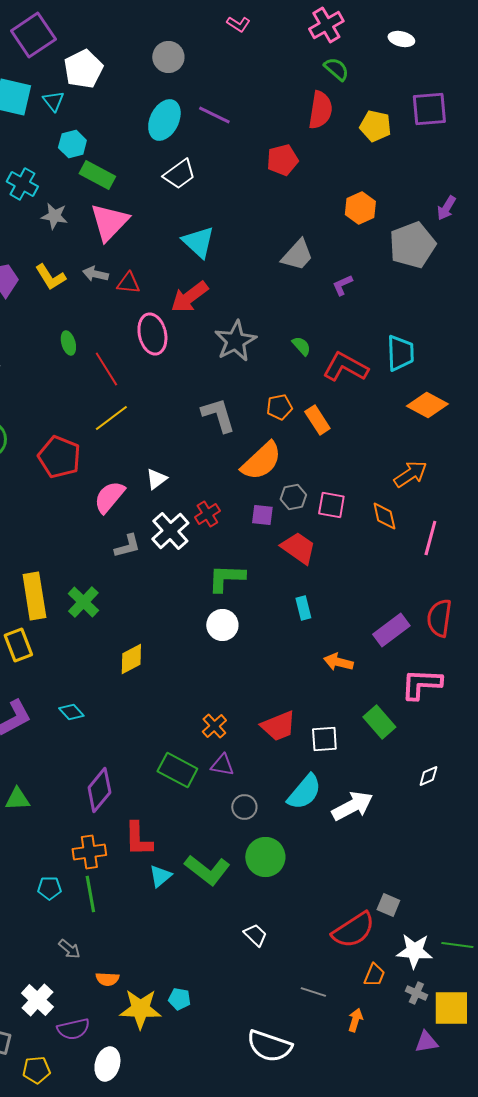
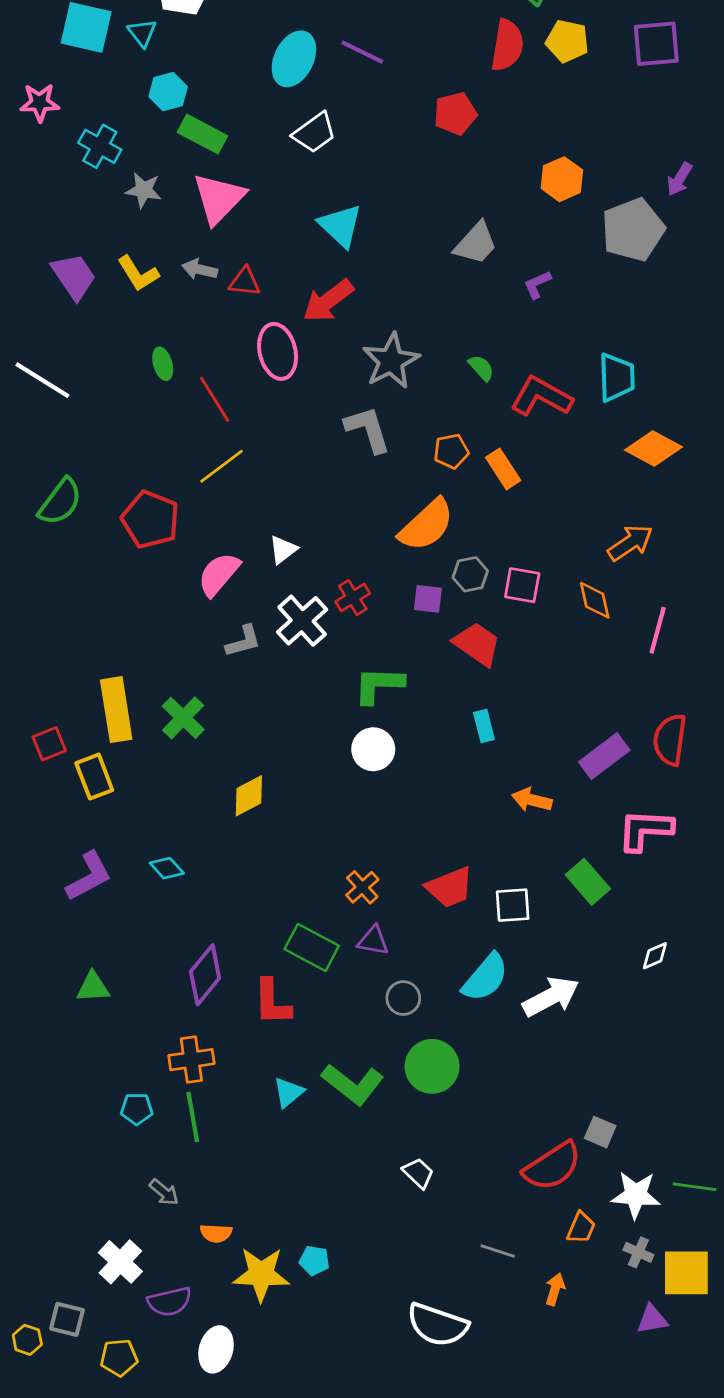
yellow pentagon: (375, 126) -> (567, 41), moved
gray L-shape: (218, 415) -> (368, 429), moved
red L-shape: (138, 839) -> (272, 1002), moved

